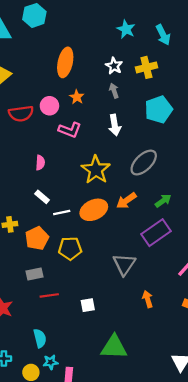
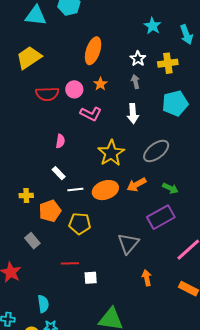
green arrow: (163, 201) -> (170, 188), turned 56
gray rectangle: (35, 274) -> (32, 241), moved, turned 56
red line: (49, 295) -> (70, 263), moved

